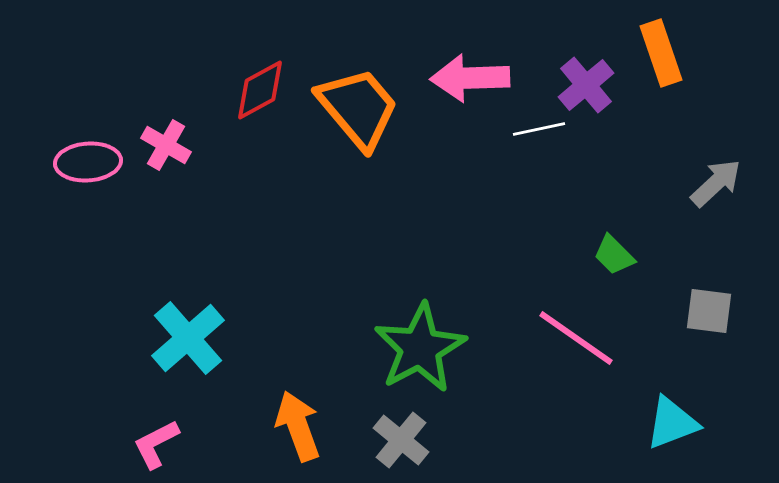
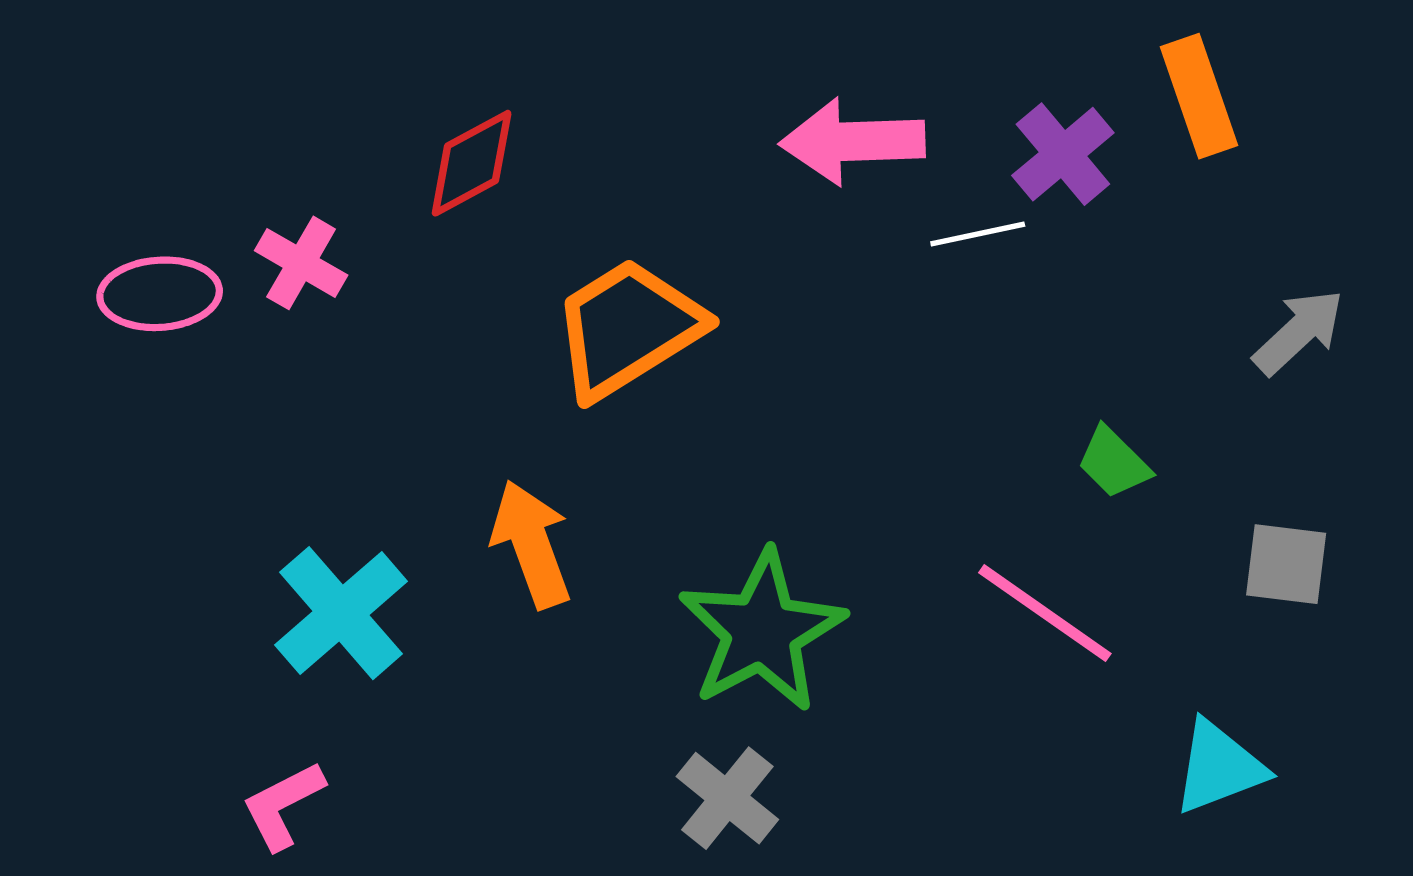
orange trapezoid: (358, 108) -> (628, 328), moved, turned -82
orange arrow: (298, 426) -> (531, 544), moved

